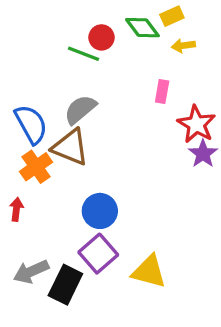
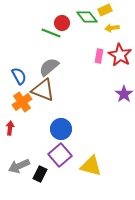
blue semicircle: (31, 124) -> (19, 76), size x0.7
red star: (196, 124) -> (120, 55), moved
black rectangle: (65, 285) -> (40, 174), size x0.7

